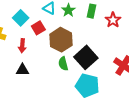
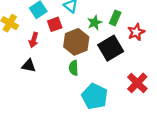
green star: (68, 10) -> (95, 23), moved
black square: (86, 57) -> (111, 48), moved

